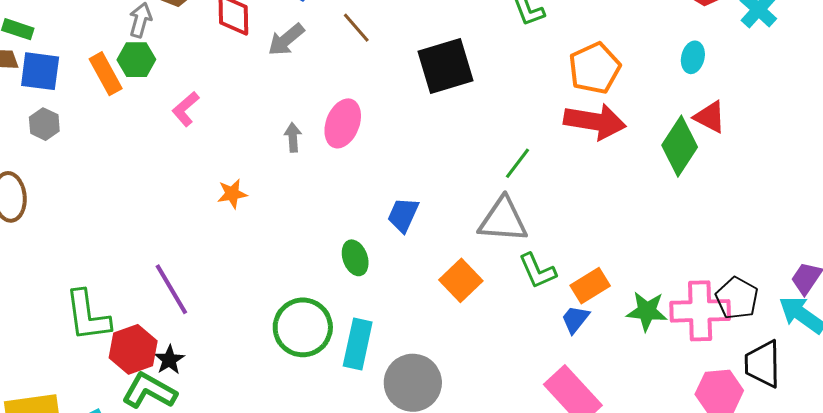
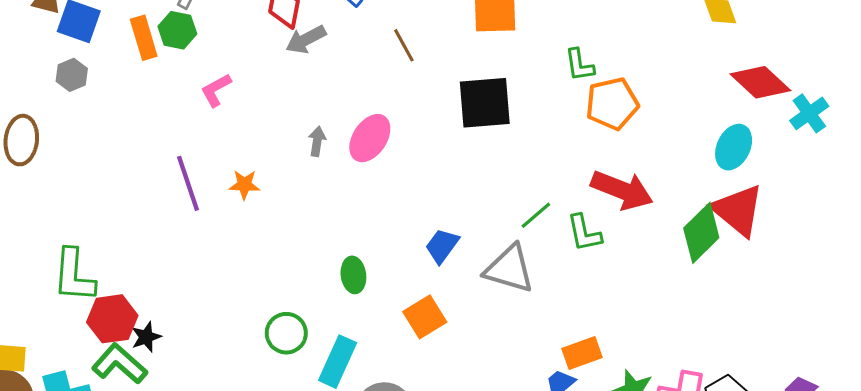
gray arrow: (286, 40) -> (306, 39), moved
cyan ellipse: (693, 57) -> (734, 147), size x1.4
orange pentagon: (594, 68) -> (612, 104), moved
red triangle: (710, 117) -> (738, 210), size x1.6
blue trapezoid: (403, 215) -> (442, 246), moved
green L-shape: (537, 271) -> (584, 233), moved
orange square: (461, 280) -> (425, 317), moved
purple line: (171, 289) -> (188, 183), moved
green circle: (303, 327) -> (286, 333), size x0.7

